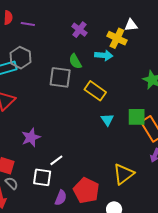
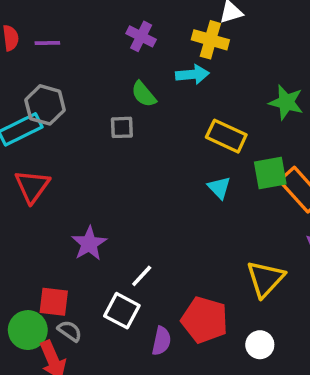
gray square: (60, 77) -> (122, 127), size x0.6
yellow rectangle: (95, 91) -> (226, 136), moved
white square: (42, 177) -> (122, 311), turned 30

